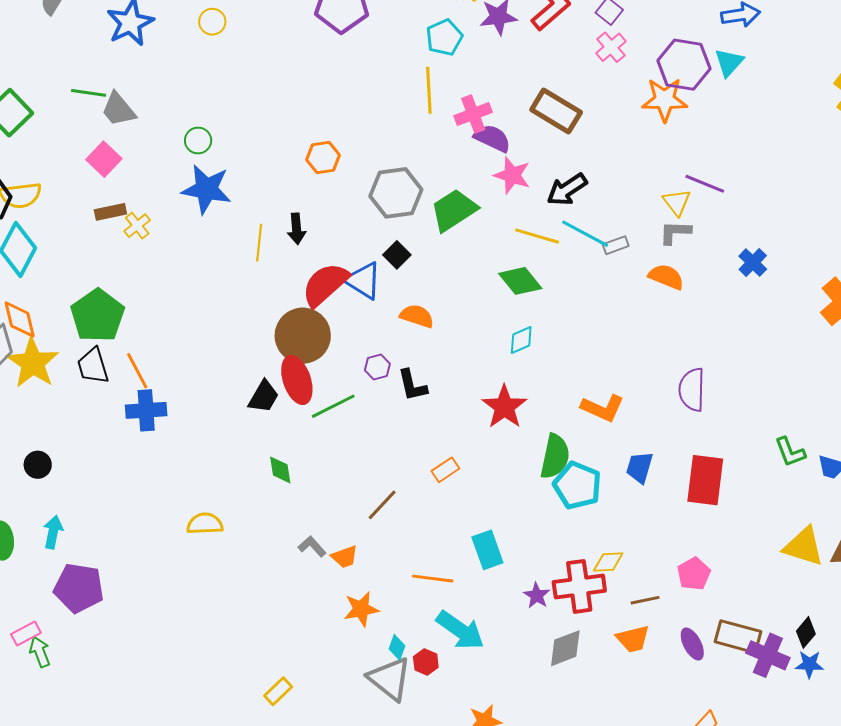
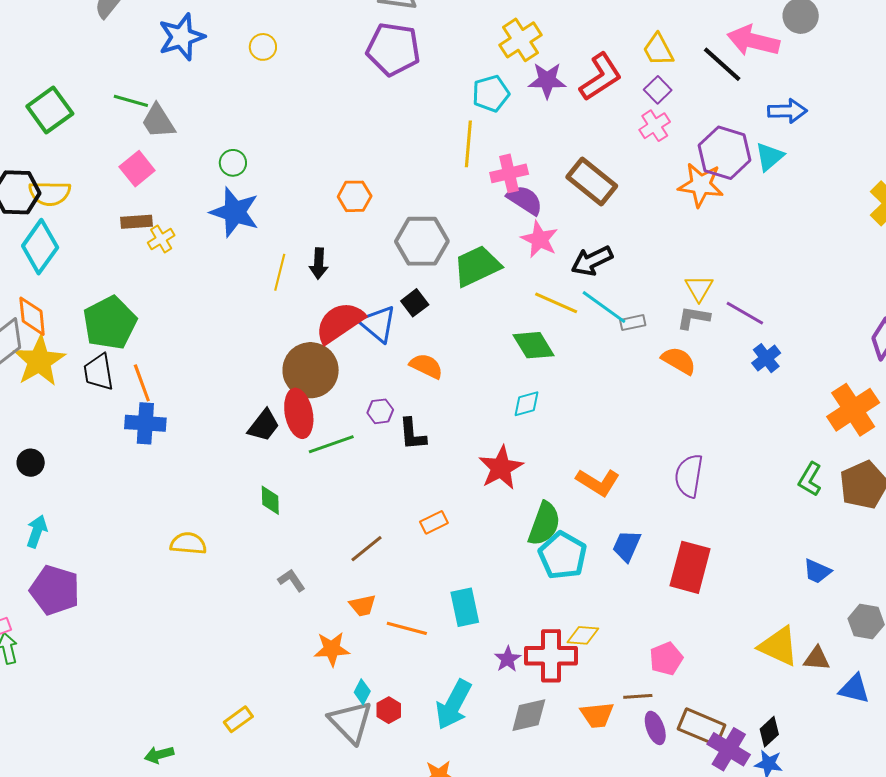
purple line: (705, 184) -> (745, 313), moved
green L-shape: (790, 452) -> (810, 479), moved, turned 44
orange trapezoid: (345, 557) -> (363, 606), moved
brown line: (645, 600) -> (638, 696), moved
cyan arrow: (460, 630) -> (453, 705), moved, turned 75

